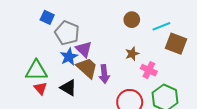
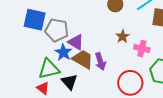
blue square: (47, 17) -> (35, 20), size x1.6
green triangle: (36, 71) -> (49, 69), moved
black triangle: (68, 88) -> (69, 82), turned 30

